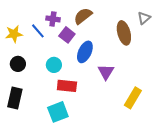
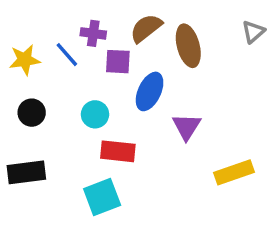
brown ellipse: (124, 33) -> (188, 46), moved
purple square: (67, 35) -> (118, 62), turned -35
black rectangle: (15, 98) -> (26, 172), turned 70
yellow rectangle: (133, 98) -> (234, 172), turned 40

